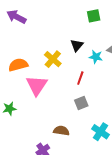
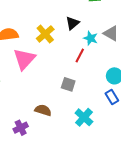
red line: (80, 78) -> (80, 55), moved
gray square: (81, 103) -> (68, 84), turned 32

